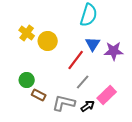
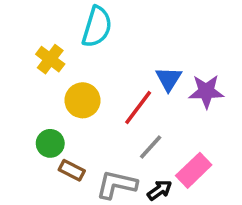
cyan semicircle: (89, 15) -> (97, 27), moved
yellow circle: (48, 41) -> (82, 100), moved

